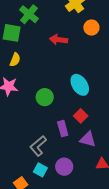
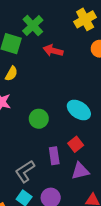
red arrow: (58, 40) -> (53, 51), moved
cyan ellipse: (80, 85) -> (79, 110), turned -30
purple triangle: (88, 139) -> (80, 171), turned -36

